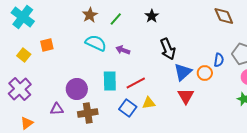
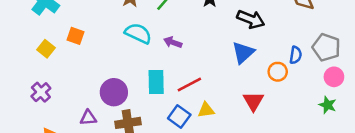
orange square: (47, 45) -> (75, 36), turned 32
black arrow: (168, 49) -> (251, 19), moved, turned -45
blue triangle: (183, 72) -> (243, 53), moved
purple cross: (20, 89) -> (41, 92), size x0.7

